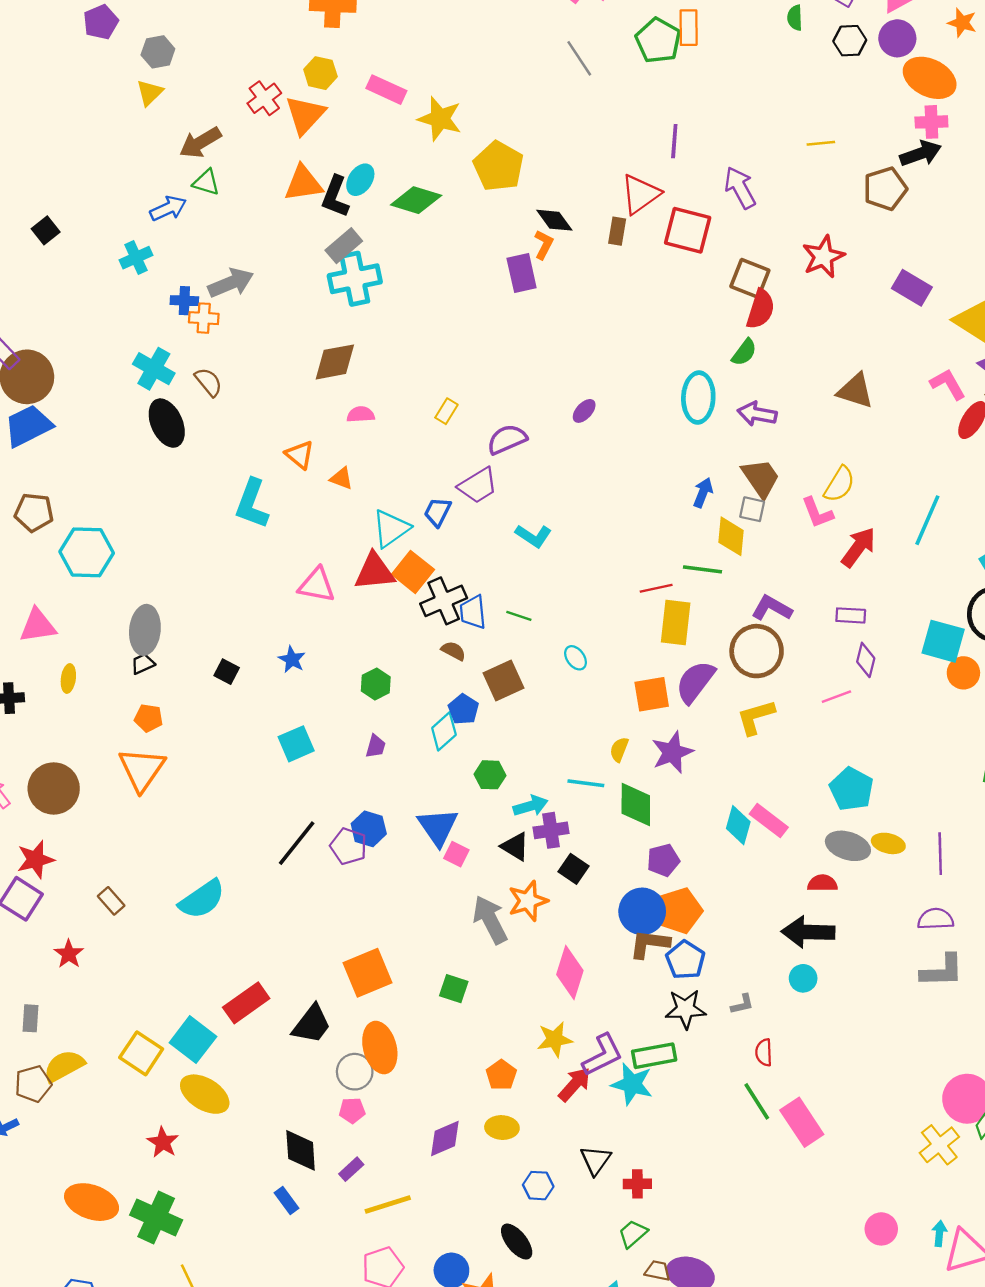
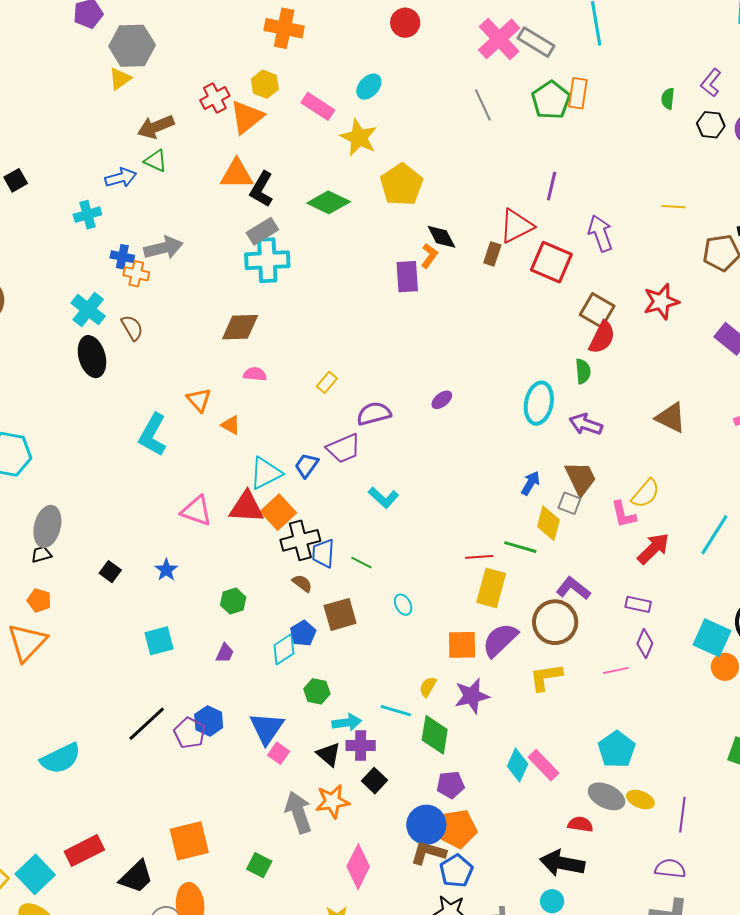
gray hexagon: (158, 52) -> (132, 46), size x1.6
cyan ellipse: (360, 180) -> (369, 87), moved
green semicircle: (744, 352) -> (583, 371), turned -50

